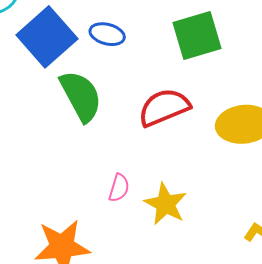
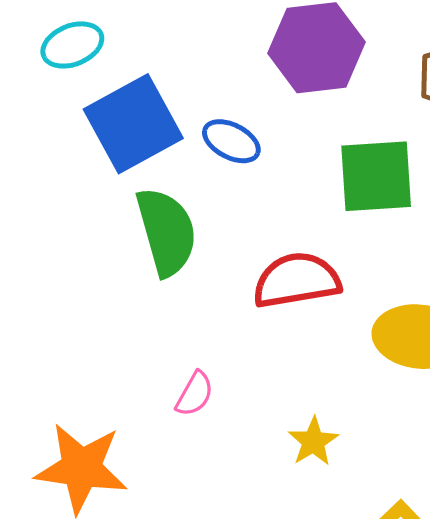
yellow star: (165, 204) -> (313, 442), moved, size x0.7

